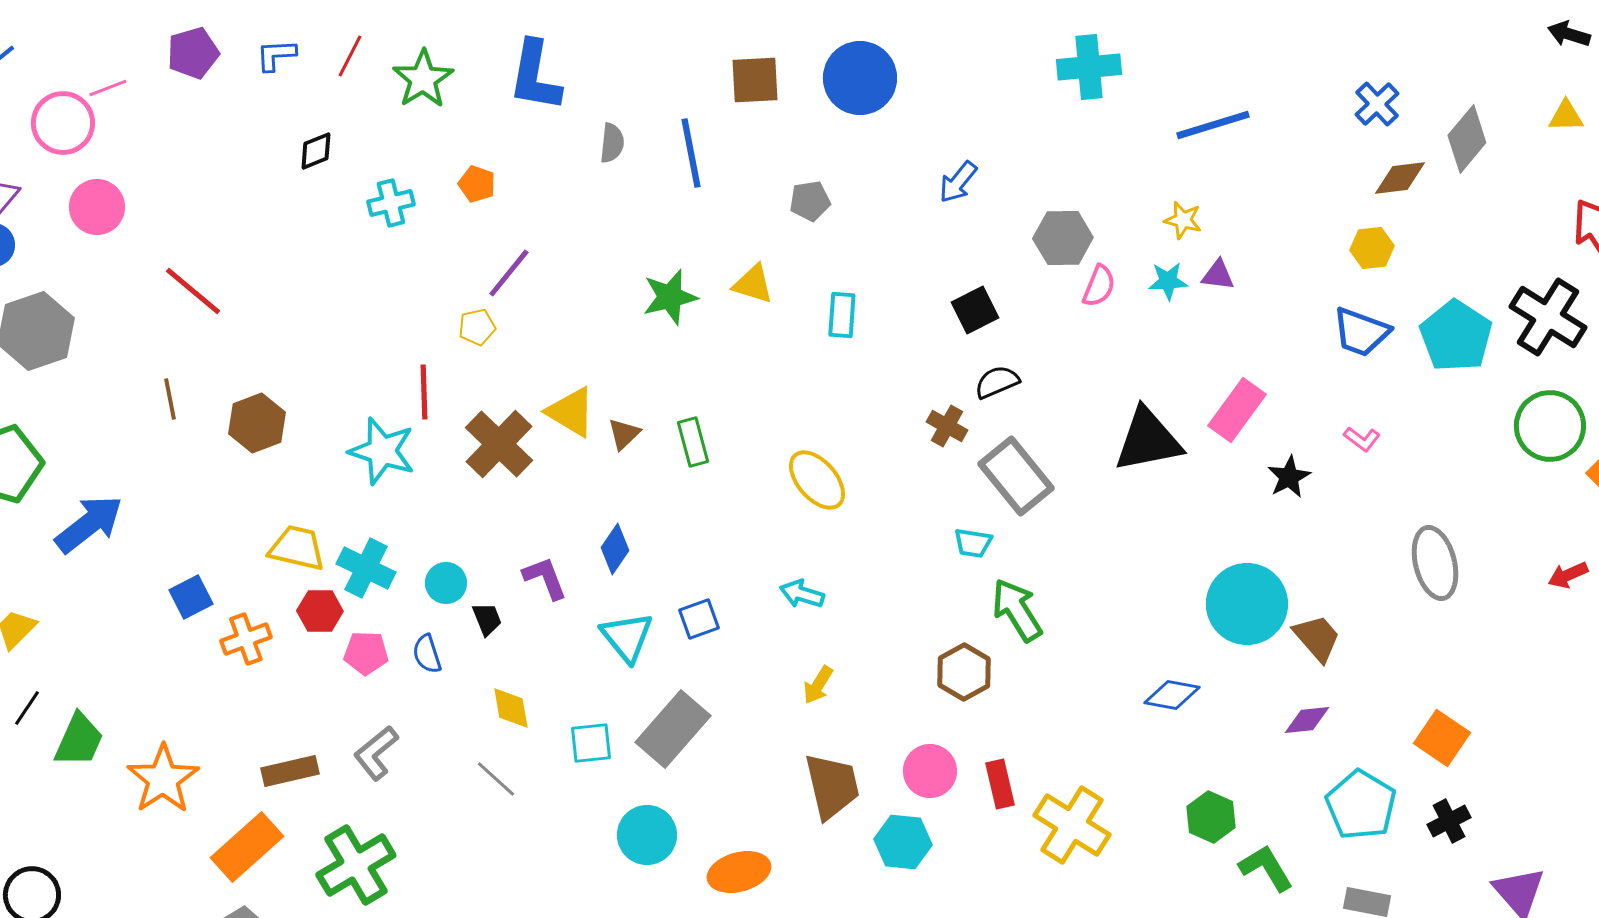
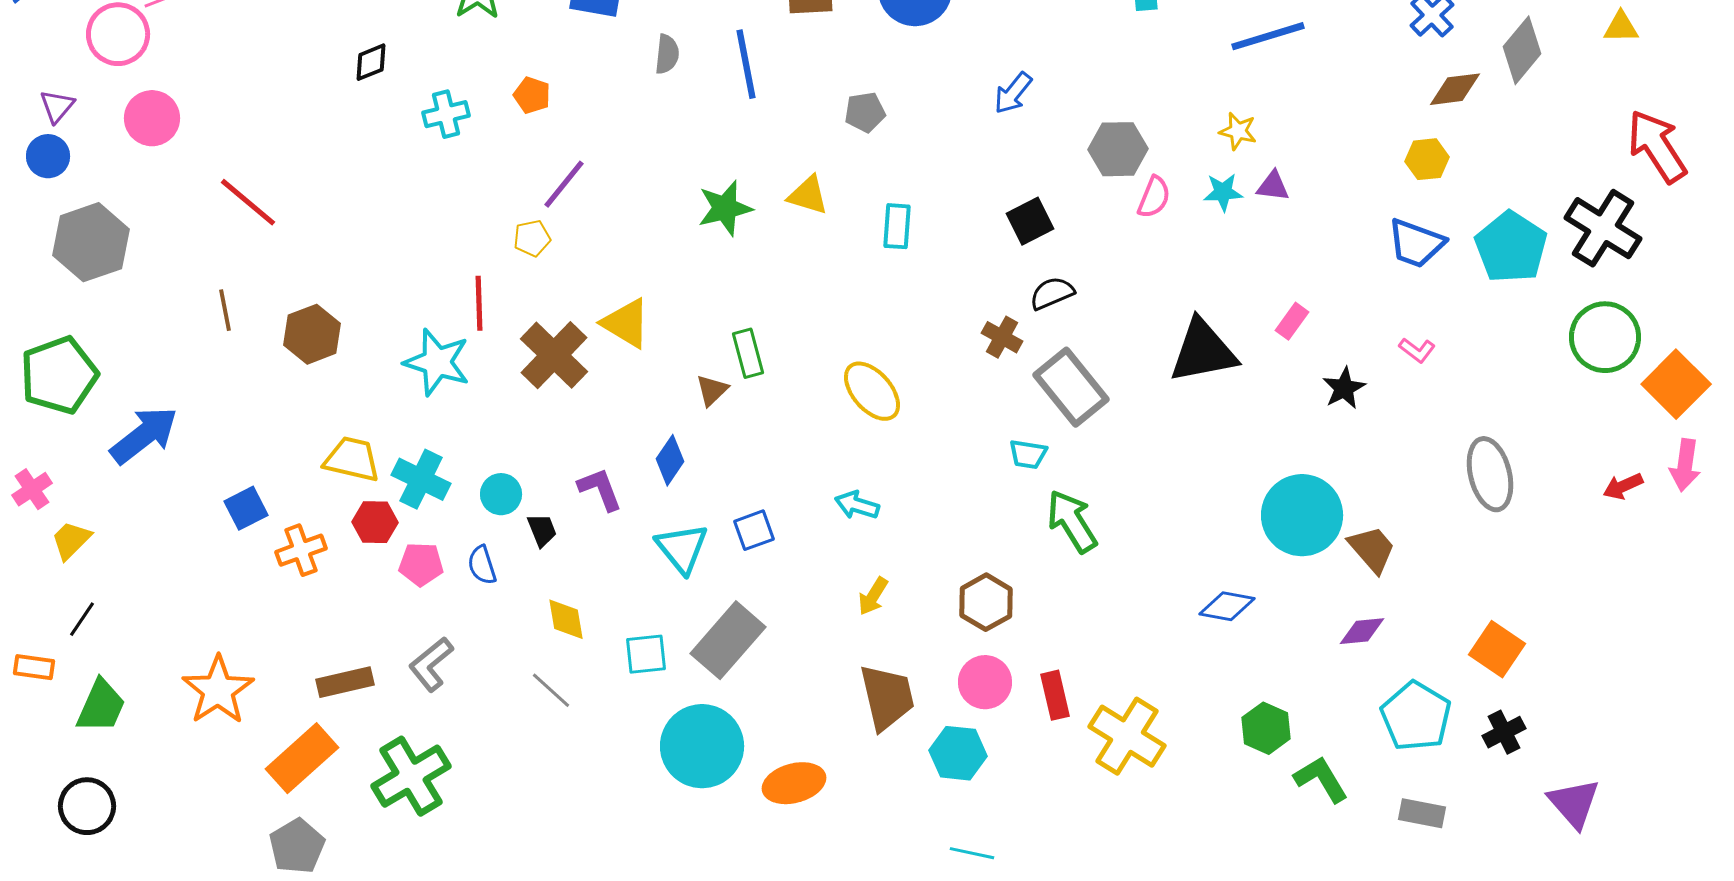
pink rectangle: (1237, 410) -> (1292, 321), size x0.6
brown triangle: (624, 434) -> (712, 390), moved
brown hexagon: (964, 672) -> (986, 602), moved
green trapezoid: (79, 740) -> (101, 706), moved
cyan circle: (647, 835) -> (702, 746), size x1.4

